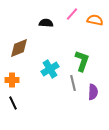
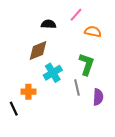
orange semicircle: (95, 20) -> (93, 32), moved
brown diamond: (19, 48) -> (38, 51), moved
orange cross: (12, 80) -> (28, 92), moved

